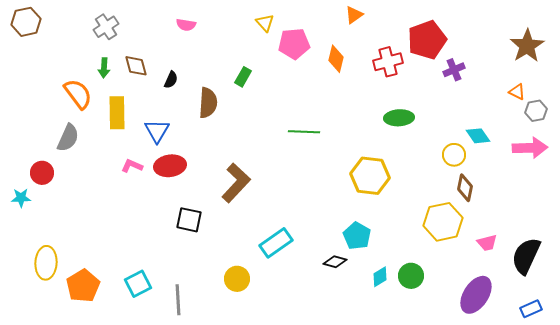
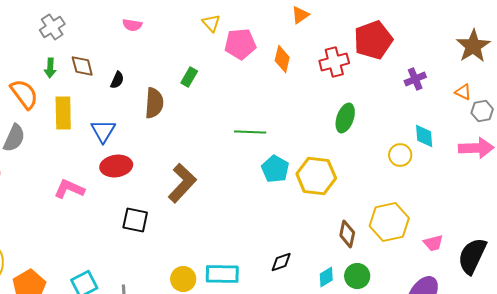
purple cross: (454, 70) -> (415, 79), moved
green ellipse: (399, 118) -> (345, 118), turned -68
cyan diamond: (478, 136) -> (424, 136), turned 30
pink L-shape: (132, 166) -> (69, 189), moved, size x1.4
brown diamond: (465, 188) -> (347, 234), moved
cyan pentagon: (357, 236) -> (275, 169), moved
cyan rectangle: (276, 243) -> (222, 274), moved, turned 36
black diamond: (335, 262) -> (281, 262), turned -35

